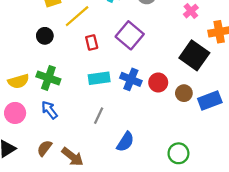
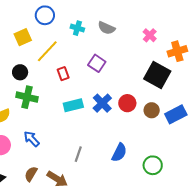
purple square: (130, 35) -> (97, 63), size x0.7
green cross: (48, 78) -> (27, 97), moved
blue cross: (131, 79) -> (102, 103), turned 30
gray line: (99, 116) -> (78, 154), moved
blue semicircle: (125, 142) -> (119, 153), moved

